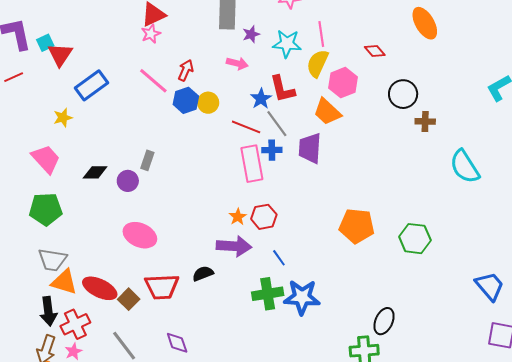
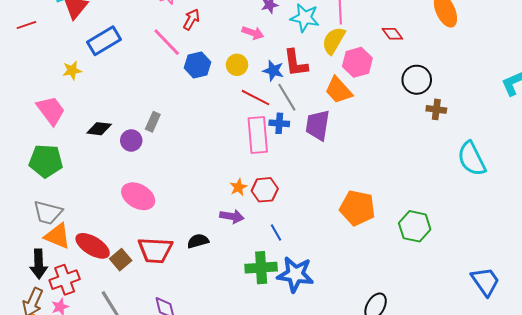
red arrow: (186, 70) -> (191, 19), moved
blue star: (261, 99) -> (273, 71), turned -30
yellow circle: (208, 103) -> (237, 65), moved
purple arrow: (234, 246) -> (232, 216), size x0.7

